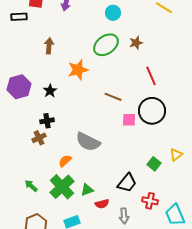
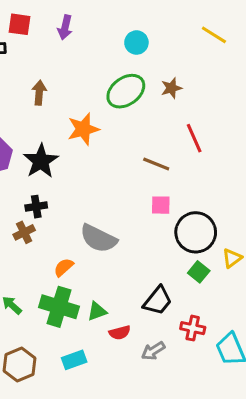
black star: (50, 91) -> (41, 161), size x1.6
brown line: (113, 97) -> (156, 164), moved
black circle: (152, 111) -> (196, 232), moved
green cross: (62, 187) -> (59, 307), turned -30
gray arrow: (124, 216) -> (153, 351), turned 63

